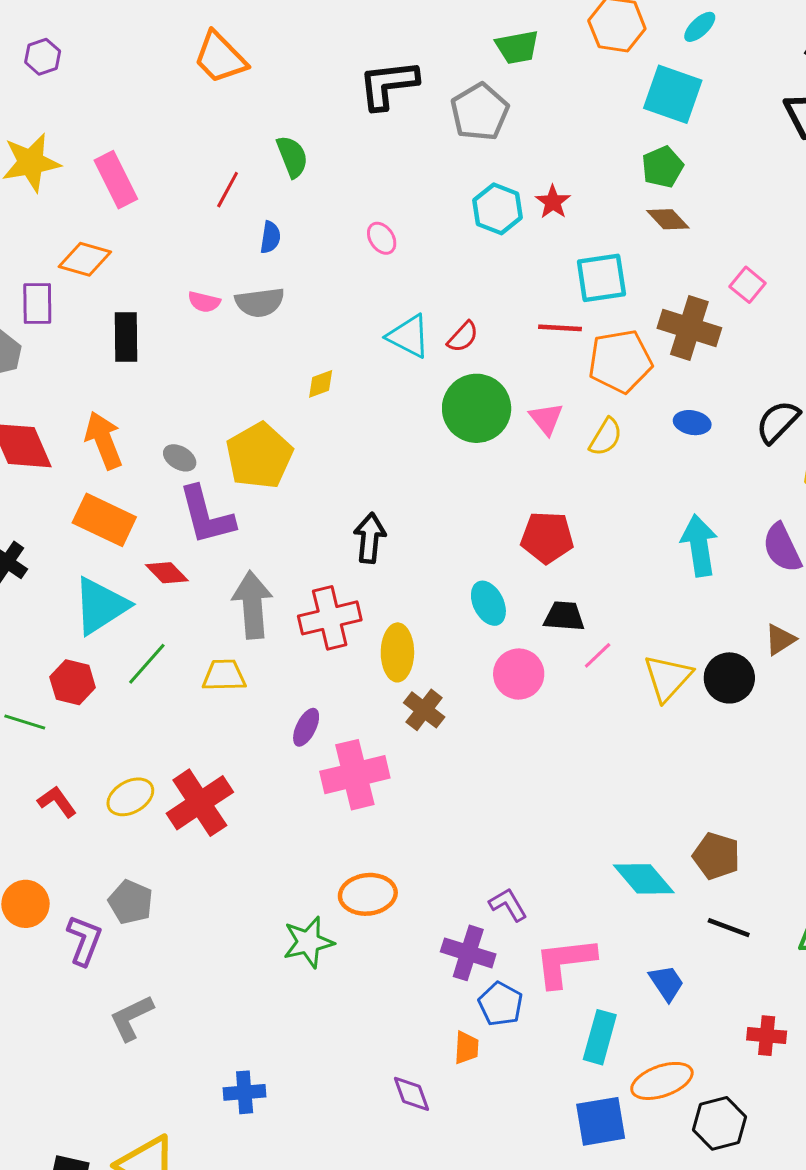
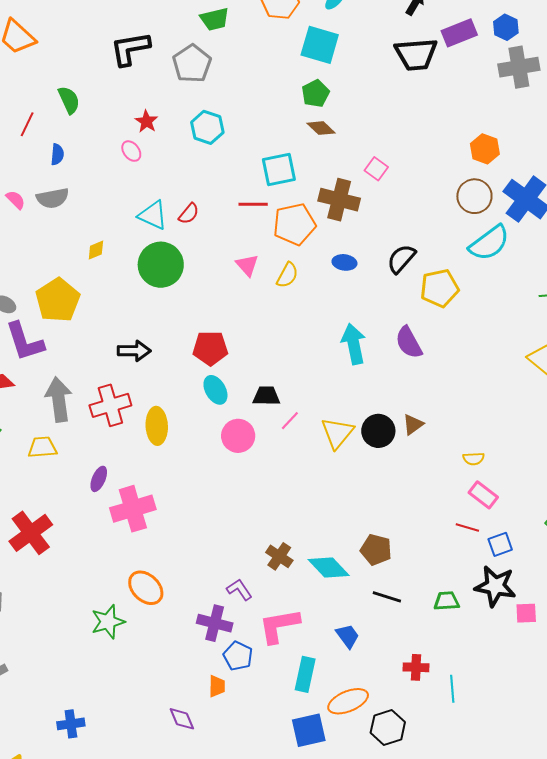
red star: (553, 202) -> (146, 121), moved
pink semicircle: (204, 302) -> (16, 200), turned -145
green circle: (477, 408) -> (161, 265), moved
red pentagon: (547, 537) -> (210, 348), moved
black arrow: (370, 538) -> (134, 351), turned 88
brown triangle: (780, 640) -> (413, 424), moved
brown cross: (424, 710) -> (279, 556), moved
orange ellipse: (368, 894) -> (146, 588), turned 54

